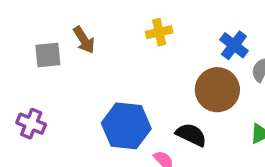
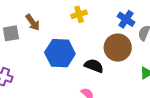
blue hexagon: (126, 126) -> (60, 53), moved
black semicircle: (191, 135) -> (94, 66), moved

